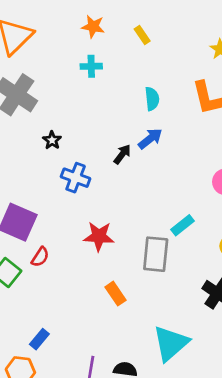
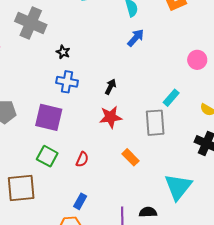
black arrow: (122, 154) -> (110, 87), moved
blue cross: (76, 178) -> (67, 82), moved
red semicircle: (40, 257) -> (82, 159), moved

